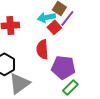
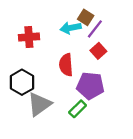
red square: (54, 27) -> (98, 51), moved
green rectangle: (70, 87) -> (78, 109), moved

